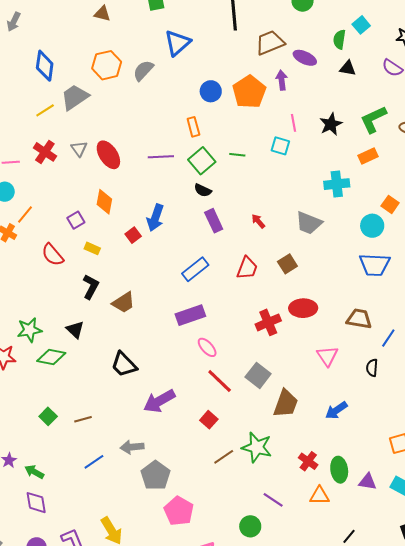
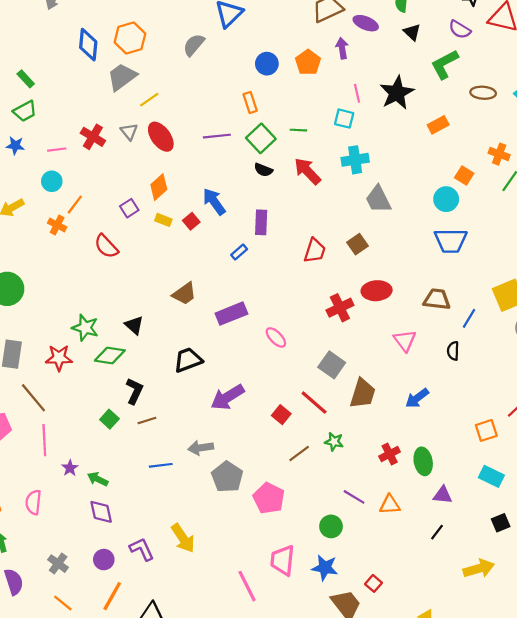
orange hexagon: (107, 65) -> (130, 38), moved
black triangle: (348, 68) -> (412, 32), turned 36
orange pentagon: (249, 92) -> (308, 62), size x0.7
yellow line: (45, 110) -> (149, 100), moved
green L-shape: (373, 119) -> (445, 64), moved
black star: (331, 124) -> (397, 93), size x1.4
cyan cross: (337, 184) -> (355, 160), moved
orange diamond: (104, 202) -> (159, 187), turned 40
blue arrow: (155, 218) -> (214, 201), turned 128
purple rectangle: (214, 221) -> (261, 222), moved, turned 30
red arrow: (258, 221) -> (307, 171), moved, size x1.8
gray trapezoid: (309, 223) -> (378, 199), turned 44
yellow rectangle: (92, 248) -> (163, 220), moved
blue rectangle: (195, 269) -> (239, 252), moved, size x0.6
black L-shape: (91, 287) -> (135, 391), moved
purple rectangle: (190, 315) -> (231, 314), moved
green star: (29, 330) -> (85, 328), turned 30
black trapezoid: (124, 364) -> (188, 360), turned 116
red line: (220, 381) -> (314, 403), moved
green star: (257, 447) -> (334, 442), size x0.6
red cross: (308, 461) -> (390, 454), turned 30
blue line: (94, 462) -> (161, 465), turned 30
purple triangle: (368, 482) -> (443, 495), moved
orange triangle: (319, 496) -> (390, 505), moved
pink pentagon: (179, 511) -> (269, 498), moved

